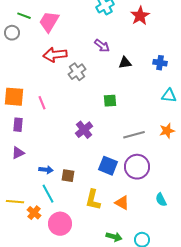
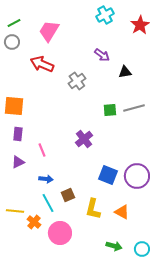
green line: (24, 16) -> (14, 23), moved, turned -48
red arrow: (55, 55) -> (42, 64), moved, turned 30
pink line: (42, 103) -> (42, 150), moved
gray line: (134, 135) -> (134, 108), moved
brown square: (68, 176) -> (68, 195), moved, turned -32

